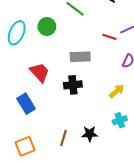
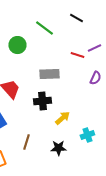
yellow arrow: (117, 91) -> (62, 118), moved
brown line: (64, 138) -> (26, 142), moved

